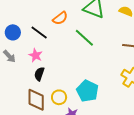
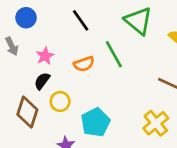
orange semicircle: (60, 18) -> (84, 64), moved
black line: (39, 33) -> (81, 20), moved
yellow circle: (59, 97) -> (60, 101), moved

